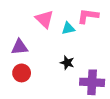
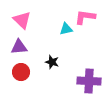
pink triangle: (44, 19) -> (22, 20), moved
black star: (67, 63) -> (52, 62), moved

